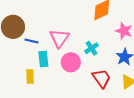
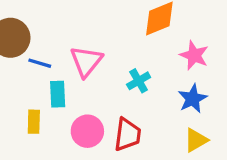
pink circle: (71, 62) -> (87, 131), moved
red trapezoid: (102, 78) -> (127, 135), moved, turned 40

